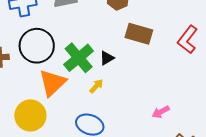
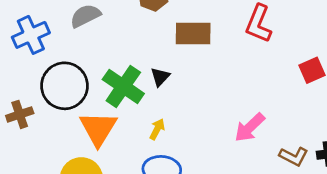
yellow arrow: (96, 86) -> (157, 129), moved
pink arrow: (161, 112) -> (250, 127), size x1.4

